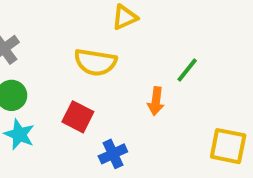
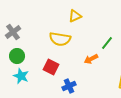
orange arrow: (156, 101) -> (91, 59), turned 56

